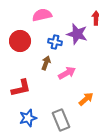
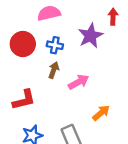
purple star: (77, 34) -> (90, 36), turned 30
blue cross: (55, 42) -> (55, 45), moved

